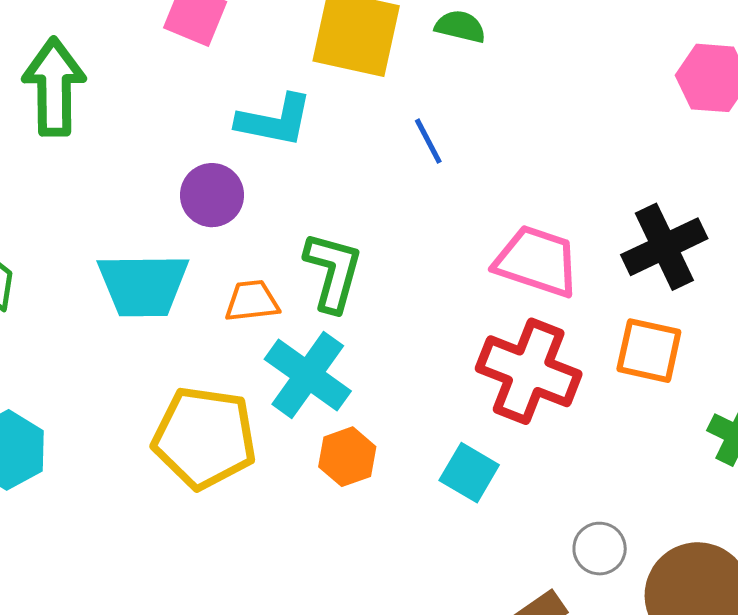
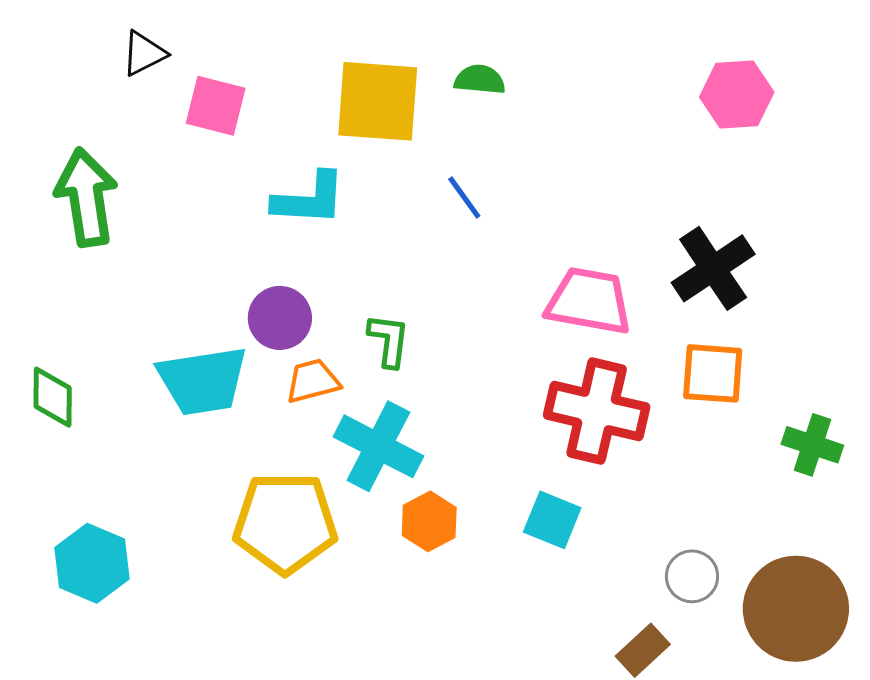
purple circle: (212, 195) -> (280, 318), moved
green L-shape: (333, 272) -> (389, 340), size x0.7

